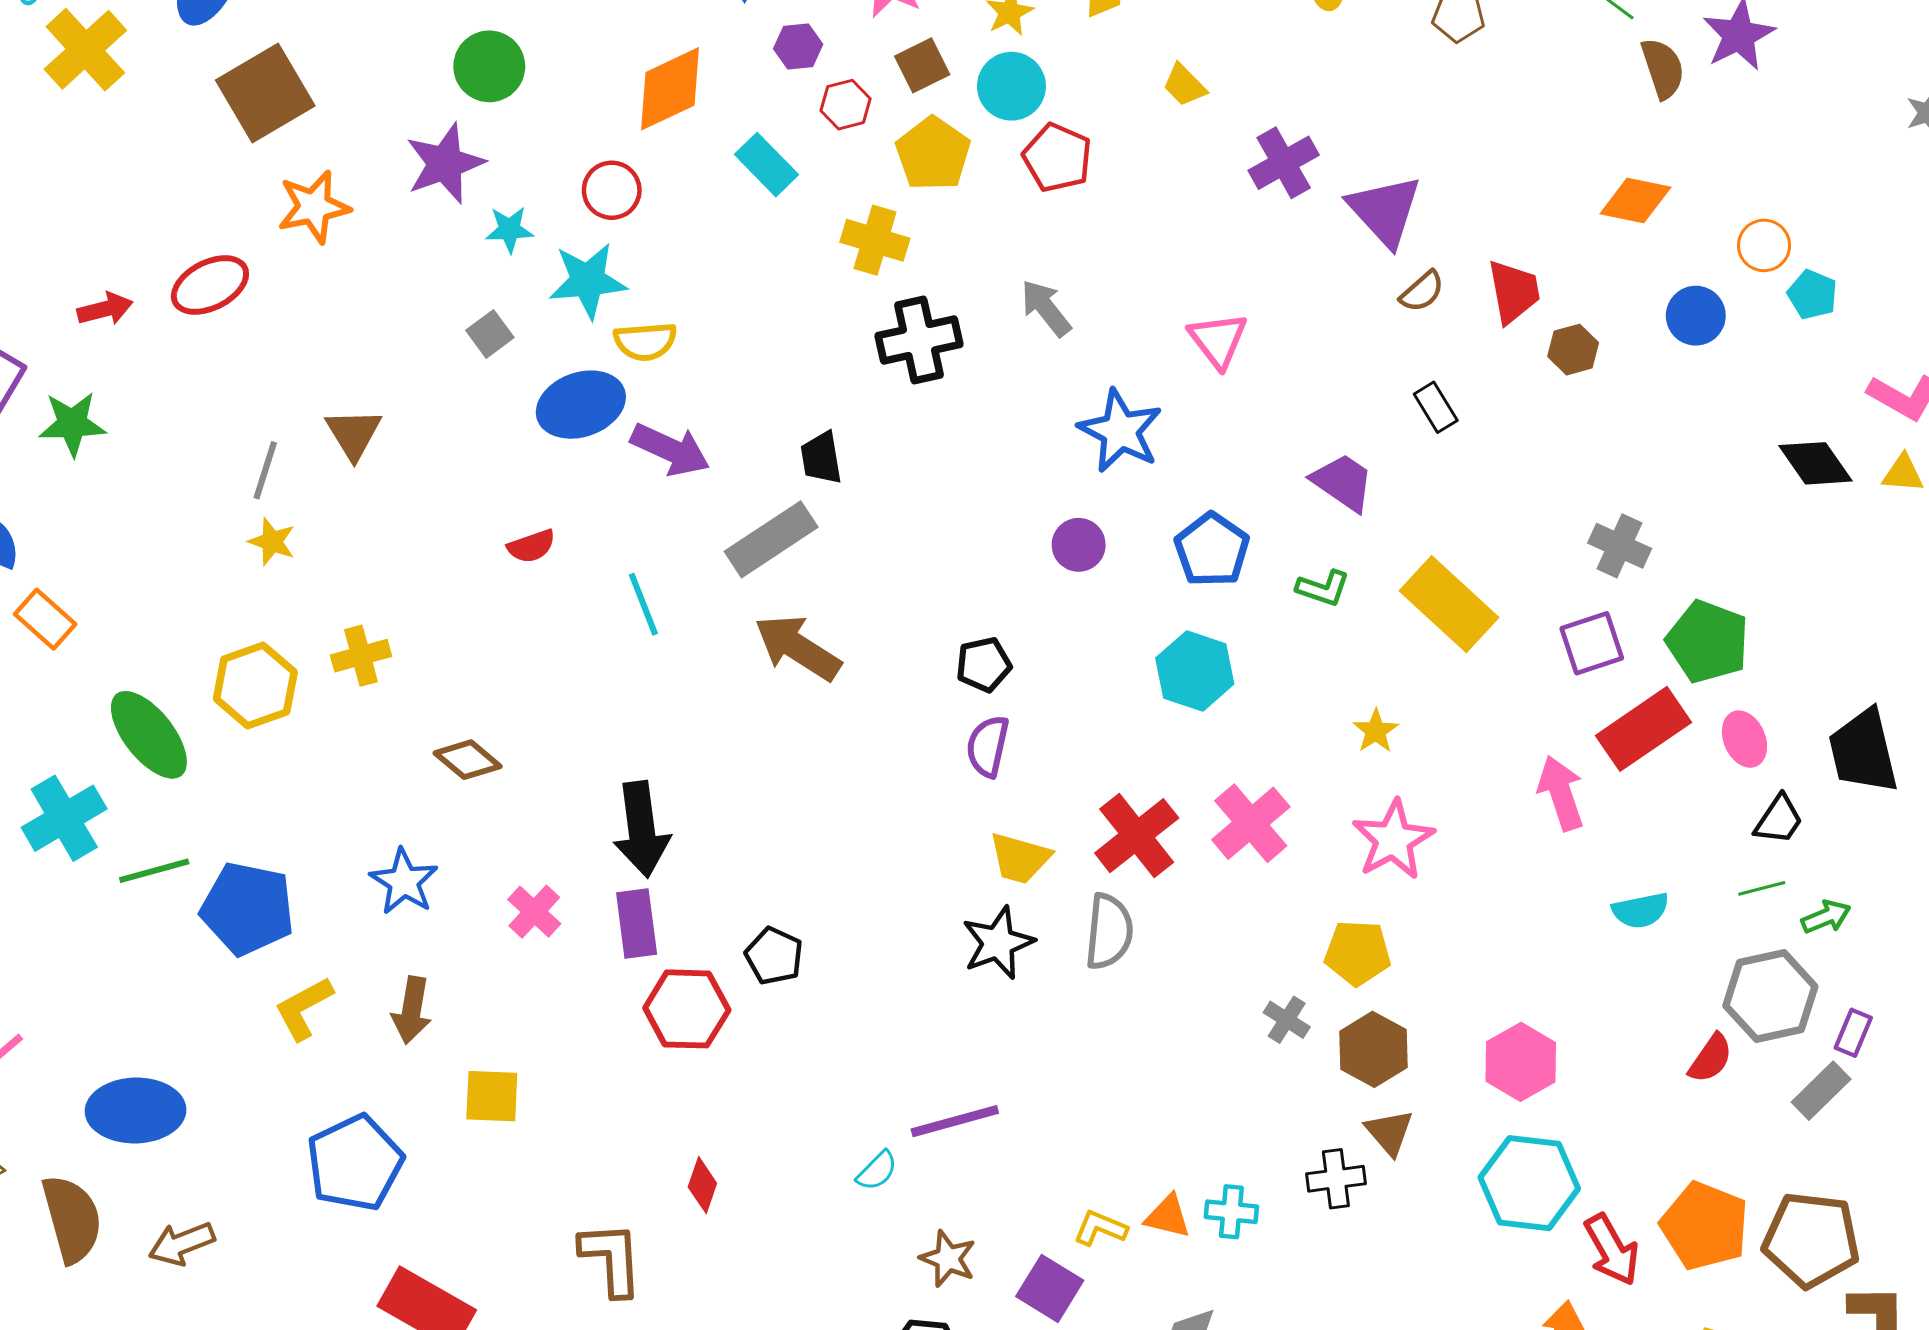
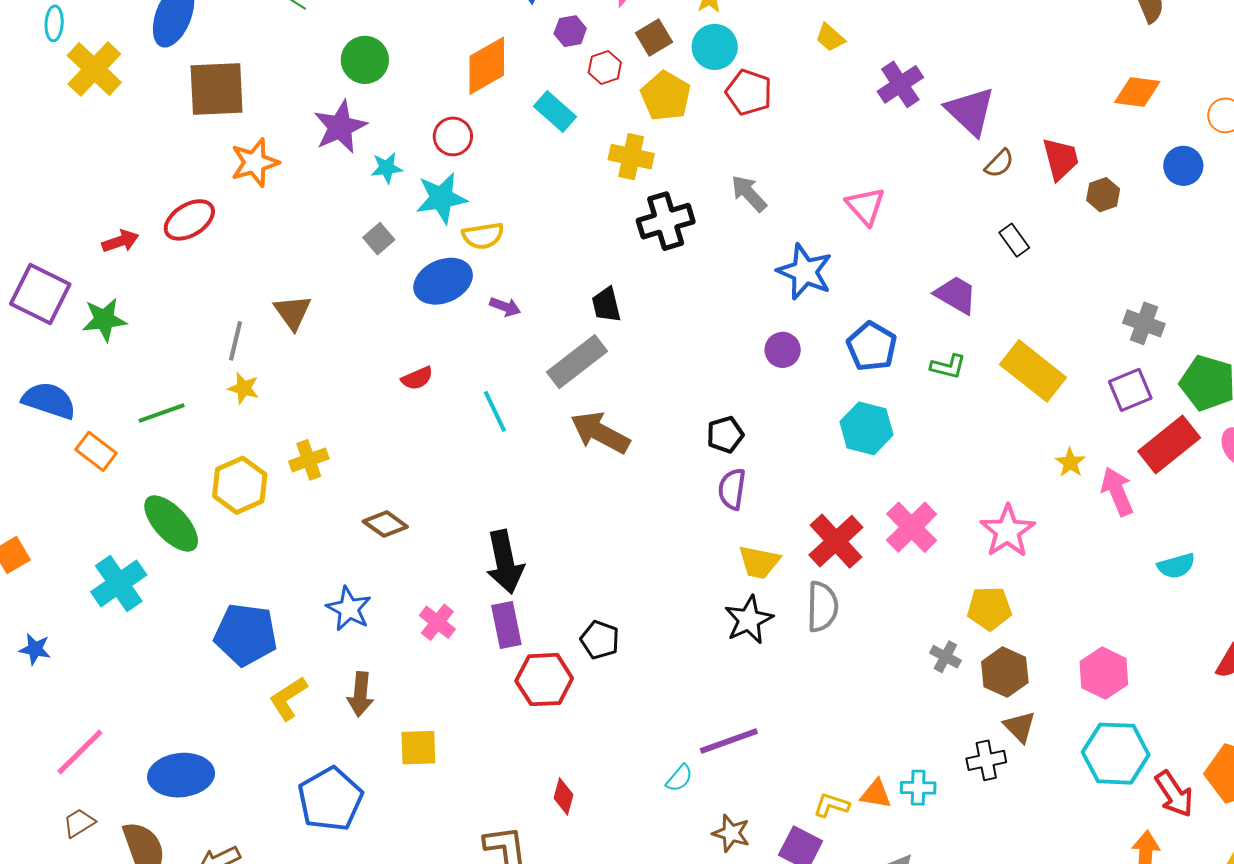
brown square: (265, 93) -> (217, 89), turned 32
purple arrow: (670, 449) -> (505, 307), size x0.6
yellow star: (1376, 731) -> (1070, 463), moved
green line: (154, 871) -> (162, 413), moved

